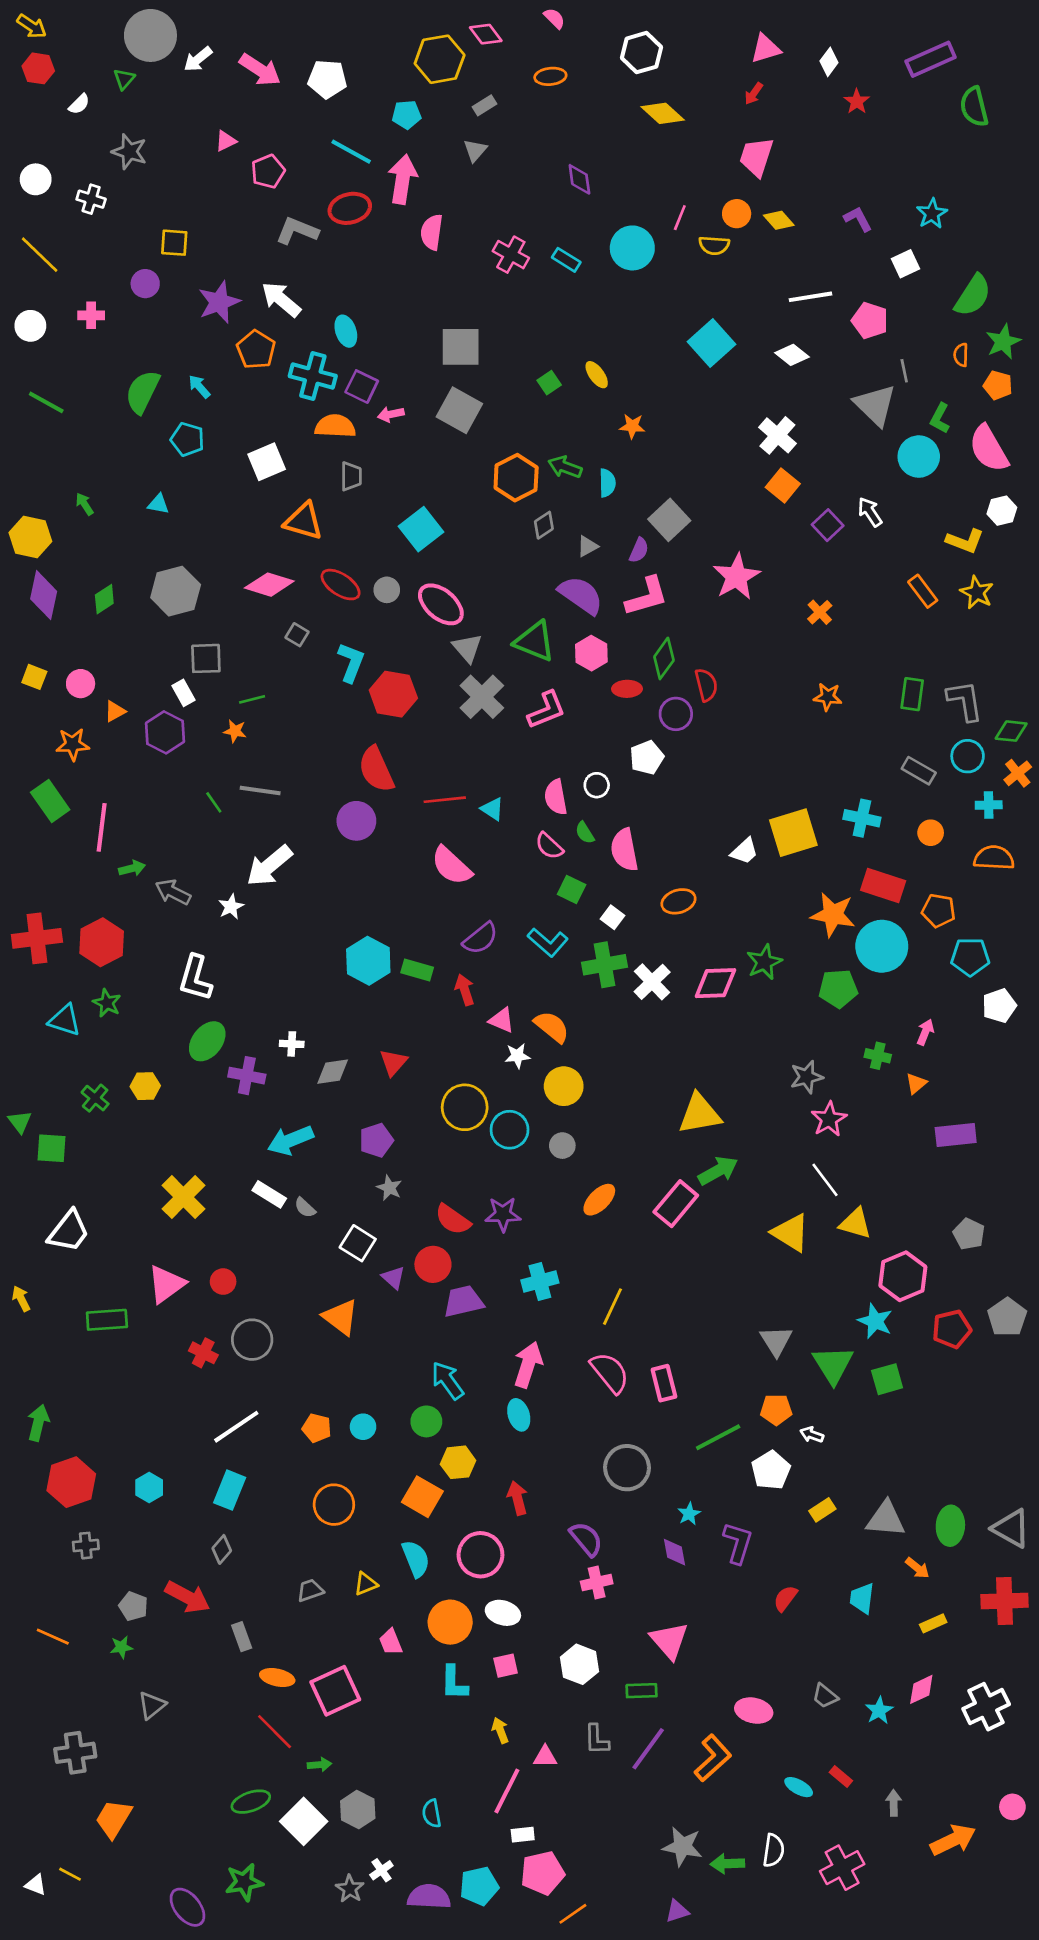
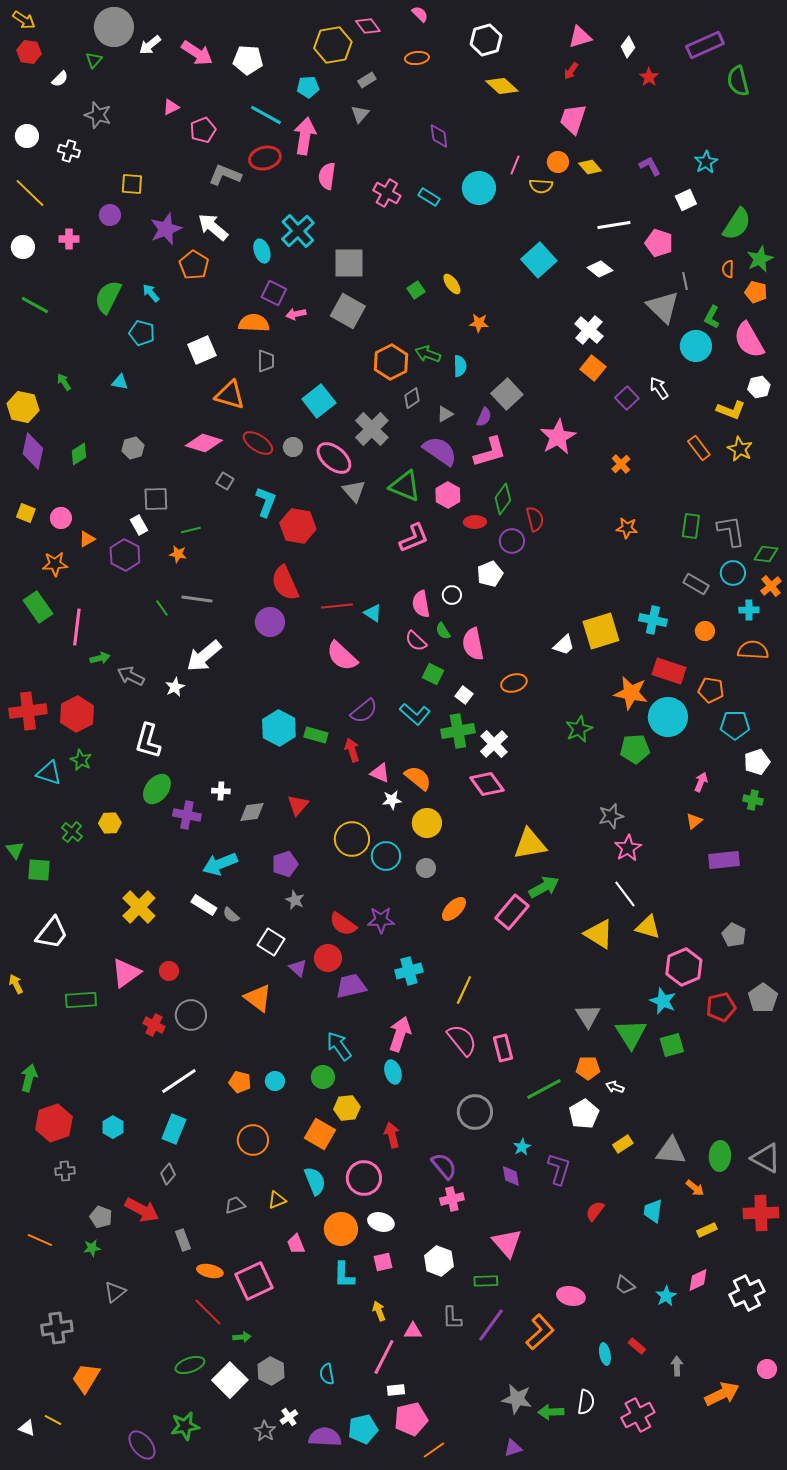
cyan cross: (313, 376) -> (298, 231), moved, turned 32
gray hexagon: (176, 591) -> (133, 448), size x0.6
gray cross: (482, 697) -> (372, 429), moved
pink diamond: (715, 983) -> (487, 784), moved, turned 56
green cross: (878, 1056) -> (753, 800), moved
cyan ellipse: (799, 1787) -> (605, 1354), turned 50

